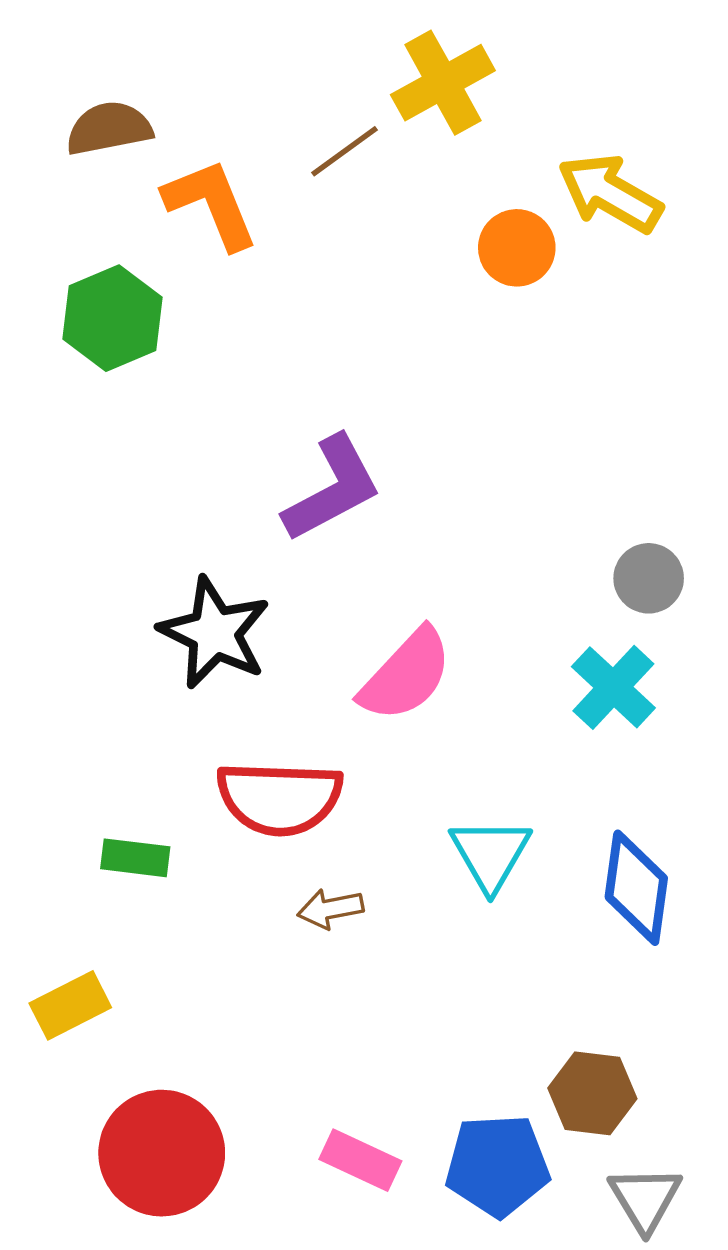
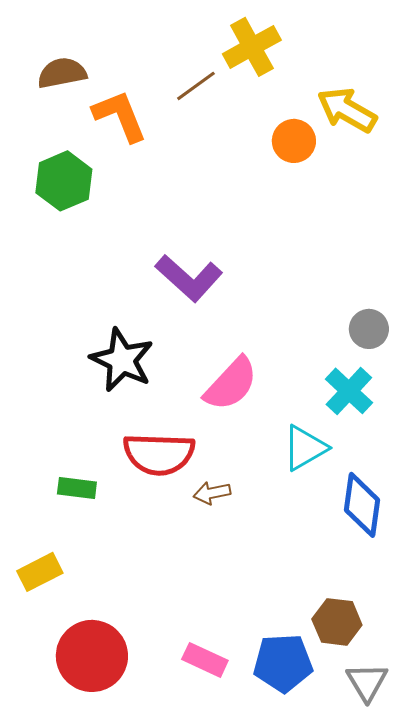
purple L-shape: (332, 489) -> (189, 278), turned 70
cyan triangle: (490, 854) -> (305, 448), moved, turned 30
brown arrow: (330, 909) -> (212, 493), moved

